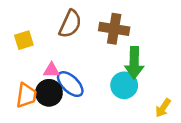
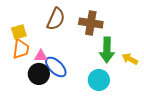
cyan circle: (124, 85) -> (99, 80), moved
orange trapezoid: (26, 95) -> (21, 49), moved
yellow arrow: (163, 108) -> (130, 59), moved, turned 84

